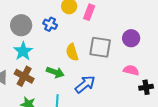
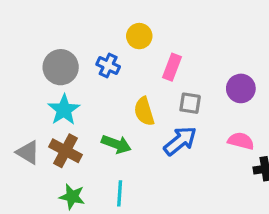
pink rectangle: (89, 12) -> (172, 67), moved
gray square: (100, 47) -> (190, 103), size x0.6
blue arrow: (85, 84) -> (180, 141), moved

